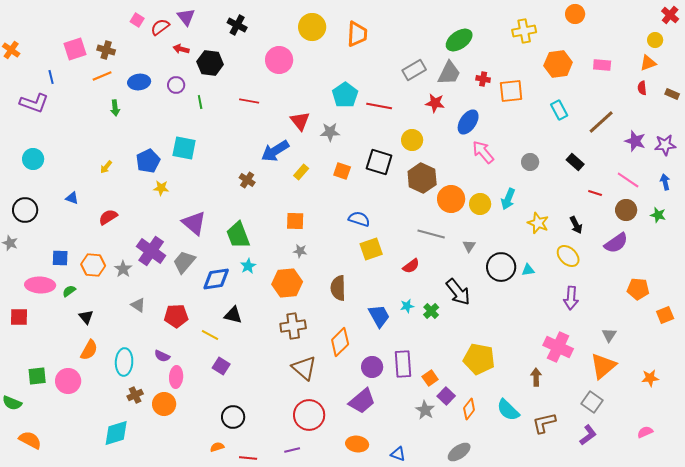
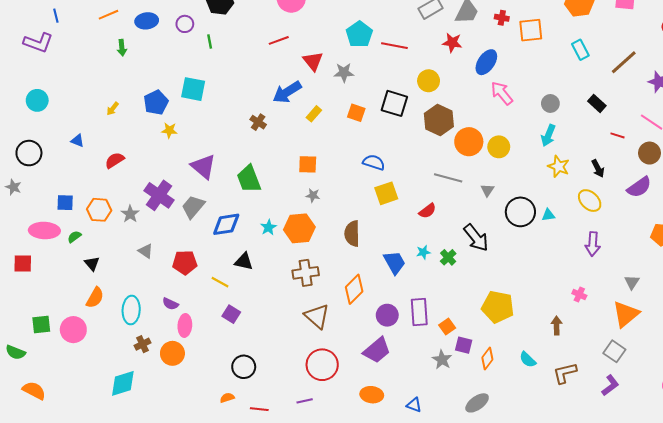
red line: (249, 101) -> (279, 40), moved, turned -30
cyan arrow: (508, 199) -> (548, 135), moved
cyan star: (248, 266) -> (268, 227), moved
pink cross: (558, 347) -> (579, 295), size x0.5
purple square: (446, 396) -> (464, 345), turned -30
cyan semicircle: (508, 410) -> (528, 360), size x0.7

